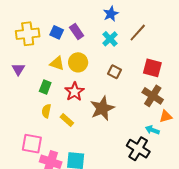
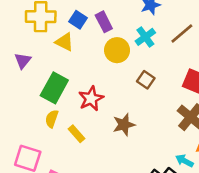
yellow circle: (78, 62) -> (117, 50), moved
yellow triangle: (57, 63) -> (65, 42), moved
green rectangle: (45, 87) -> (54, 88), size x1.6
brown star: (102, 108) -> (124, 125), size x0.7

